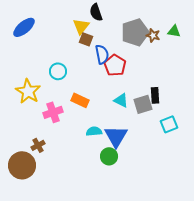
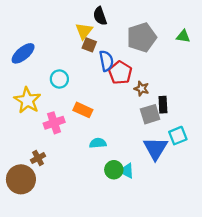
blue ellipse: (24, 27) -> (23, 53), moved
brown star: (153, 35) -> (142, 89), moved
cyan triangle: (121, 100) -> (127, 171), moved
blue triangle: (116, 136) -> (155, 148), moved

